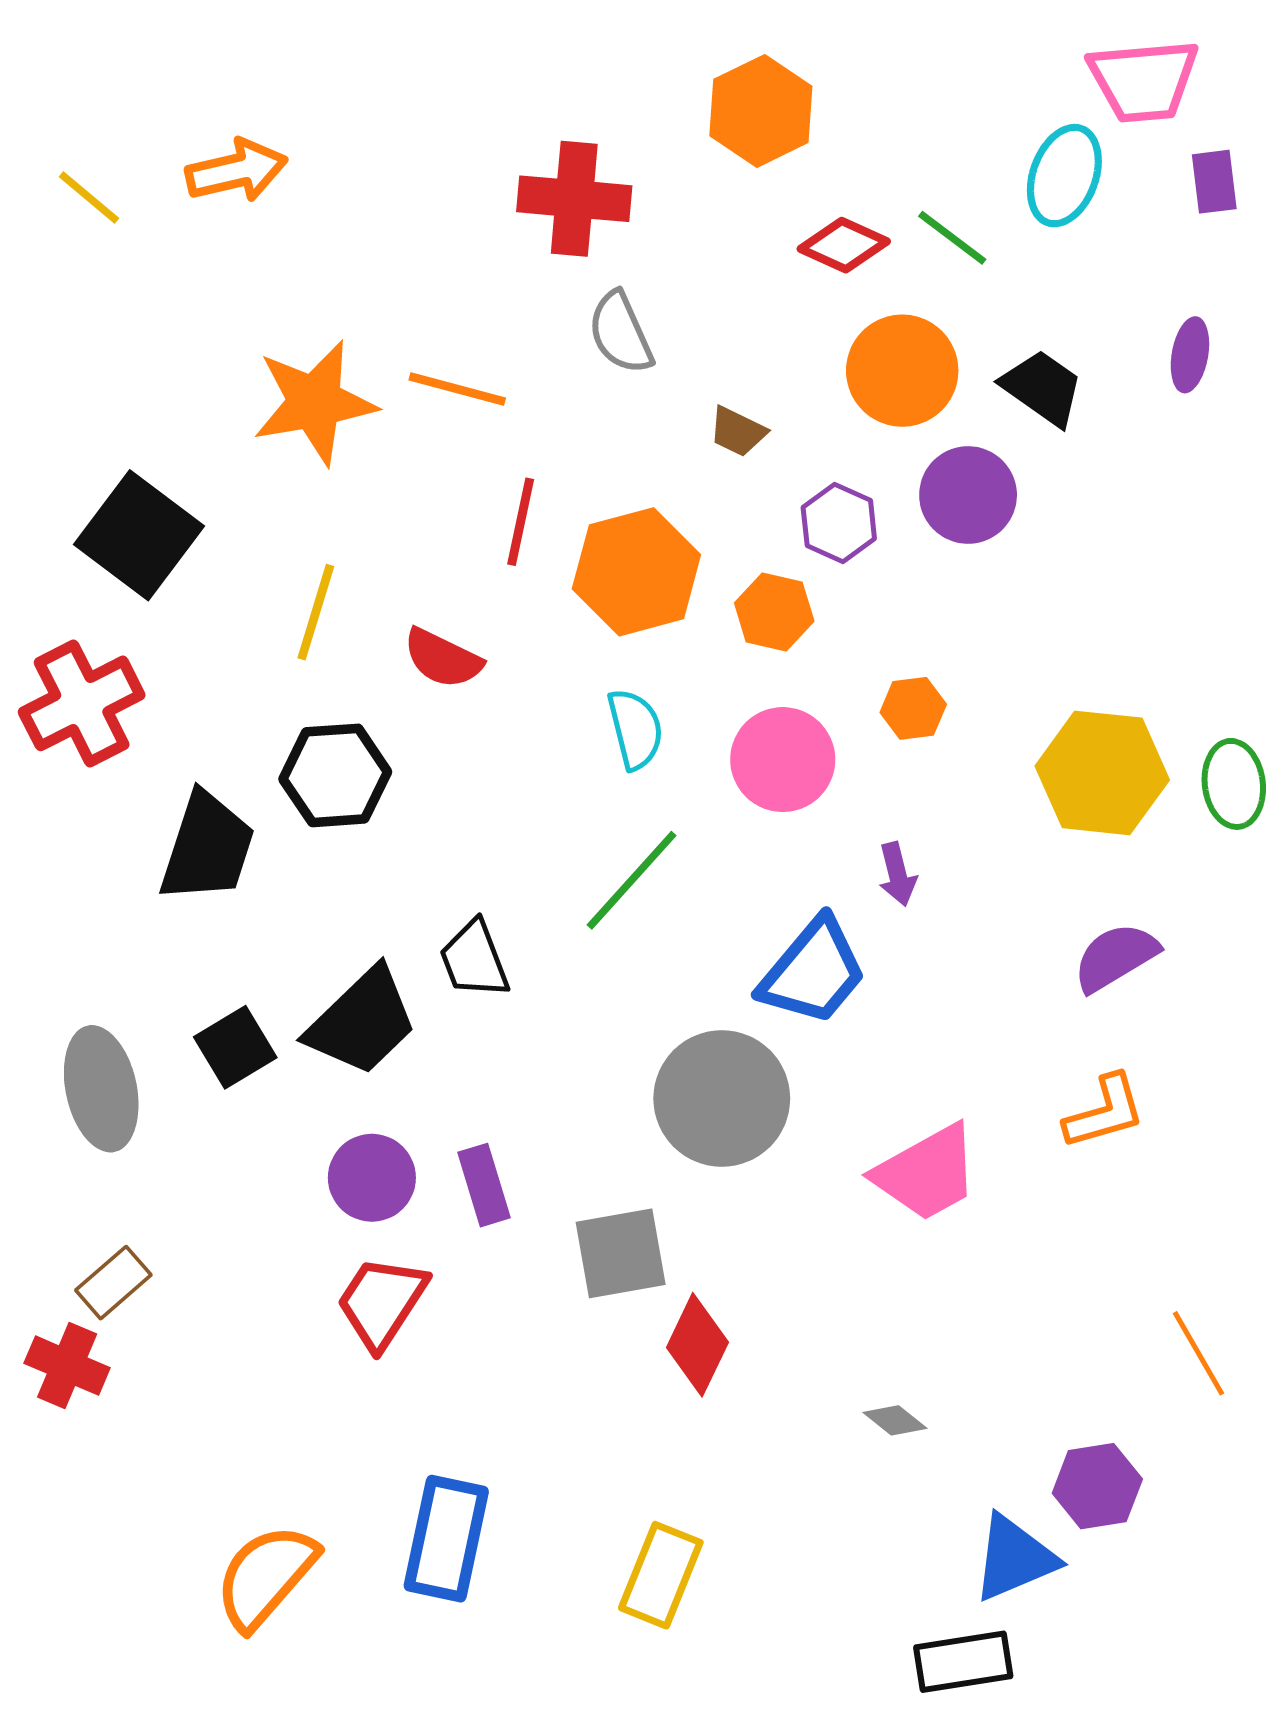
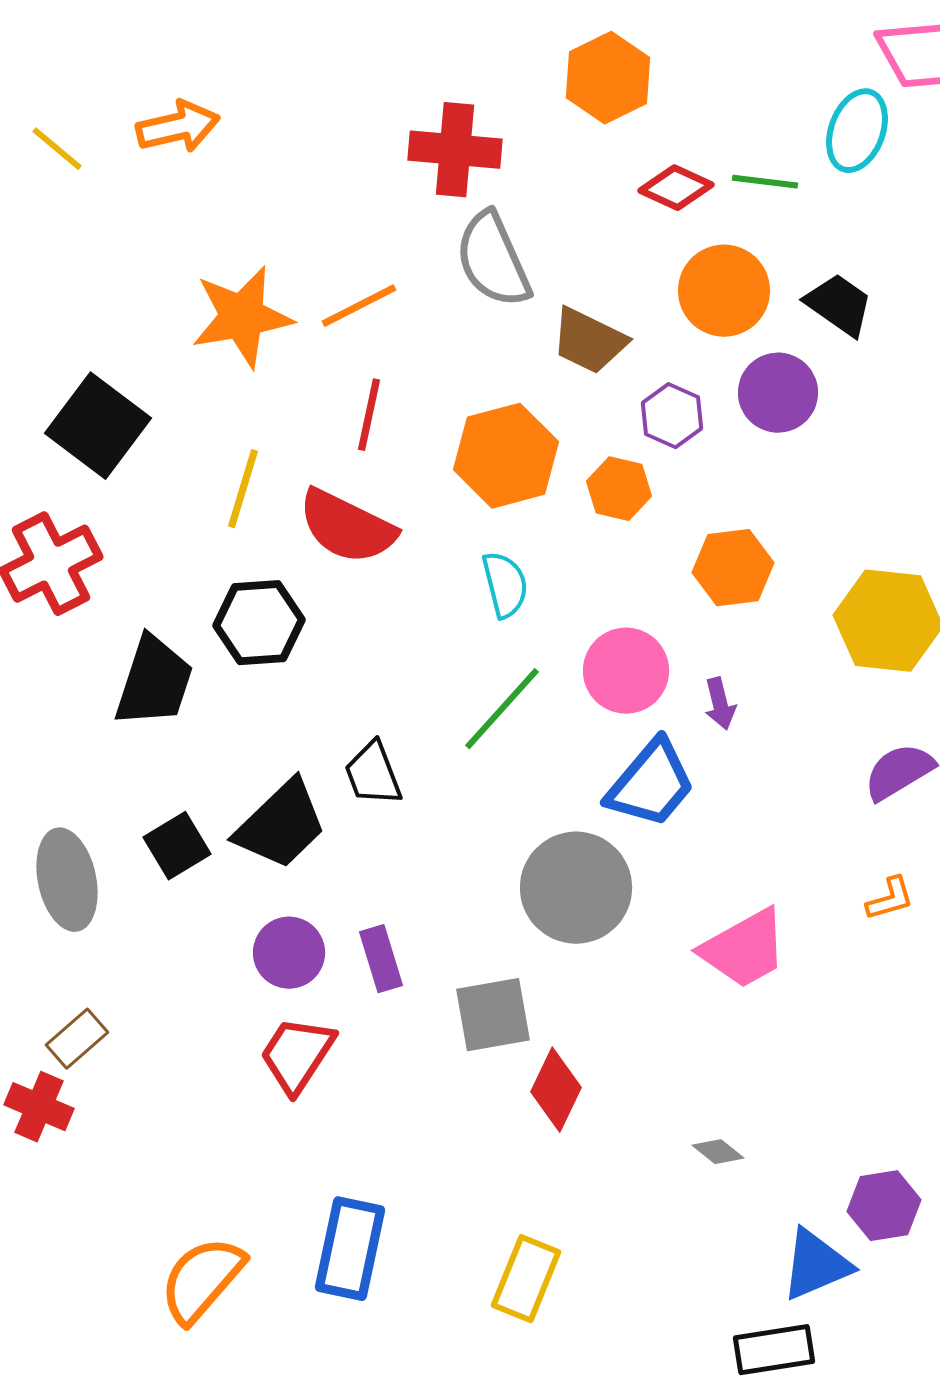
green line: (952, 238) -> (765, 182), turned -30
gray semicircle: (621, 333) -> (493, 260), size x1.4
orange line: (457, 389) -> (359, 306), turned -42
brown trapezoid: (738, 432) -> (589, 341), size x1.6
red line: (521, 522) -> (369, 415), moved
red semicircle: (443, 658) -> (347, 527), size x1.5
orange hexagon: (913, 708) -> (733, 568), size x1.5
pink circle: (783, 760) -> (626, 671), moved
orange L-shape: (1105, 1112) -> (890, 899), size x0.7

